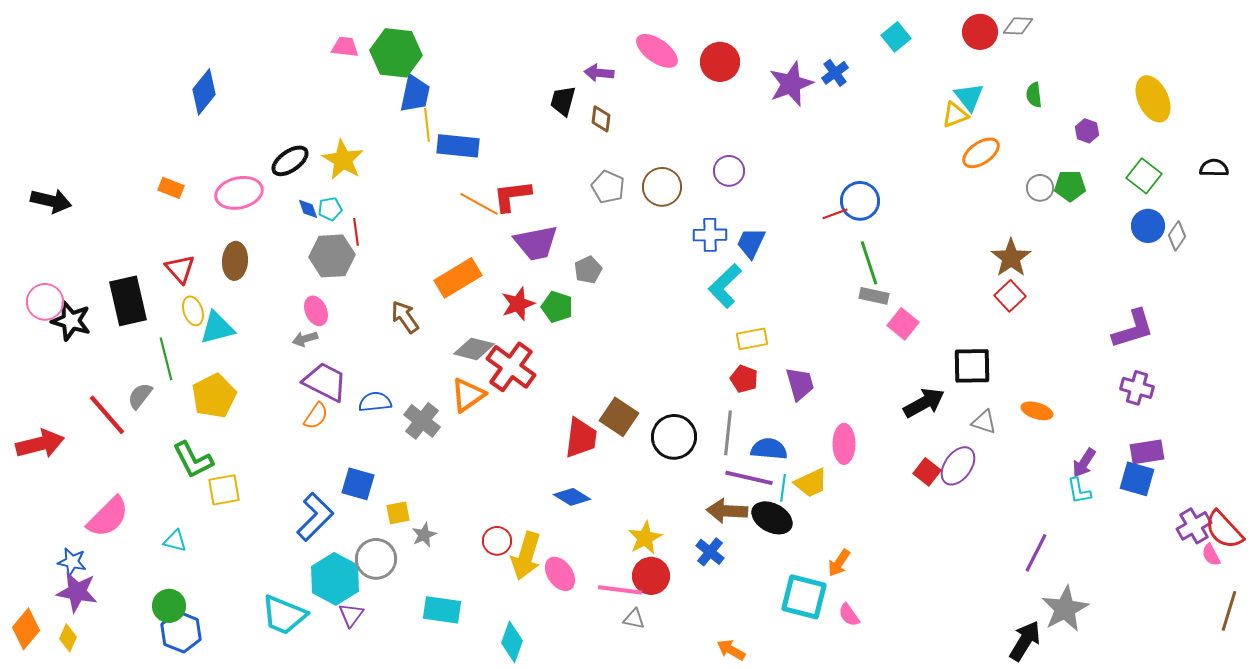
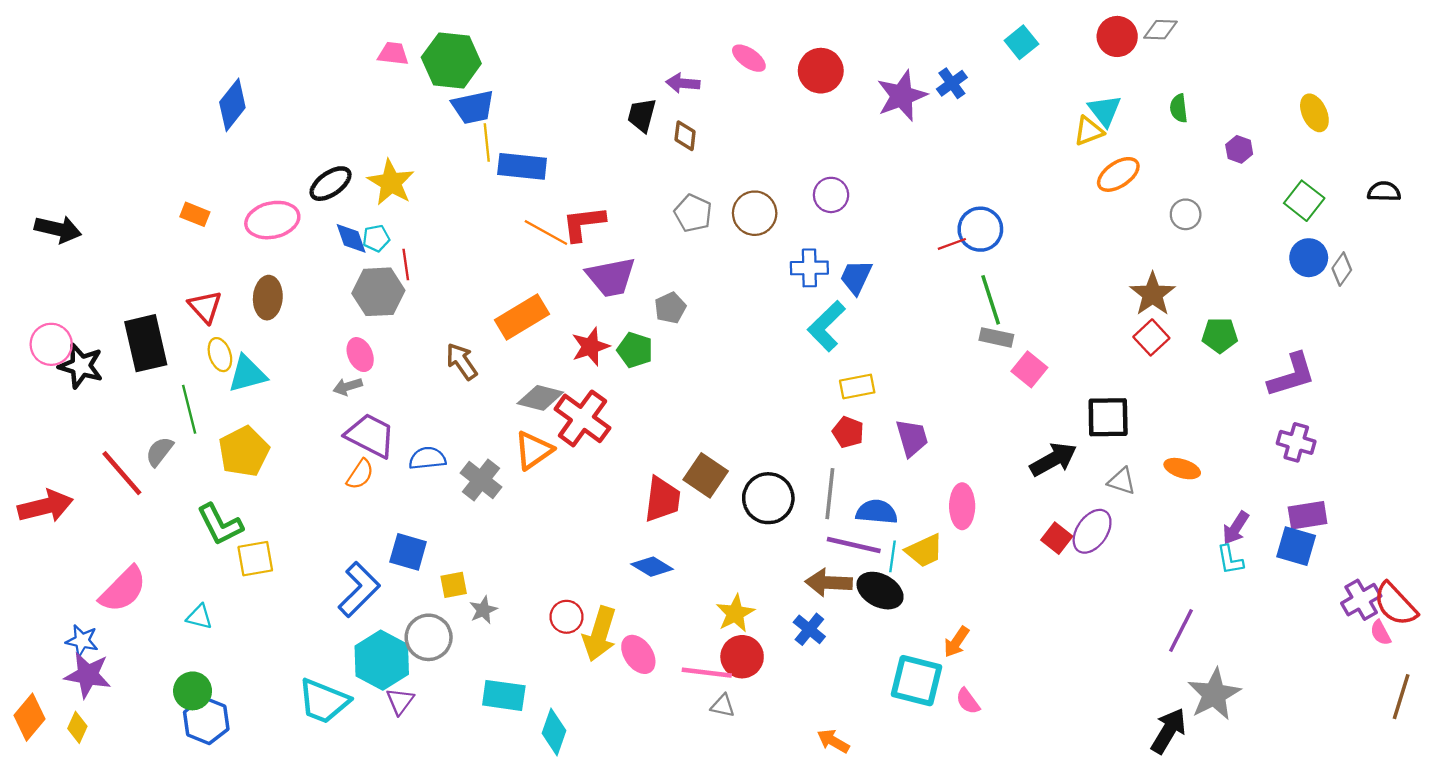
pink ellipse: (657, 51) -> (749, 58), size x0.7
blue trapezoid: (415, 94) -> (473, 107), turned 66
yellow ellipse: (1153, 99) -> (1314, 113), size x0.7
green pentagon: (1070, 186) -> (1220, 335), moved
blue diamond: (308, 209) -> (351, 238), size x1.4
cyan diamond: (512, 642) -> (554, 732), moved

